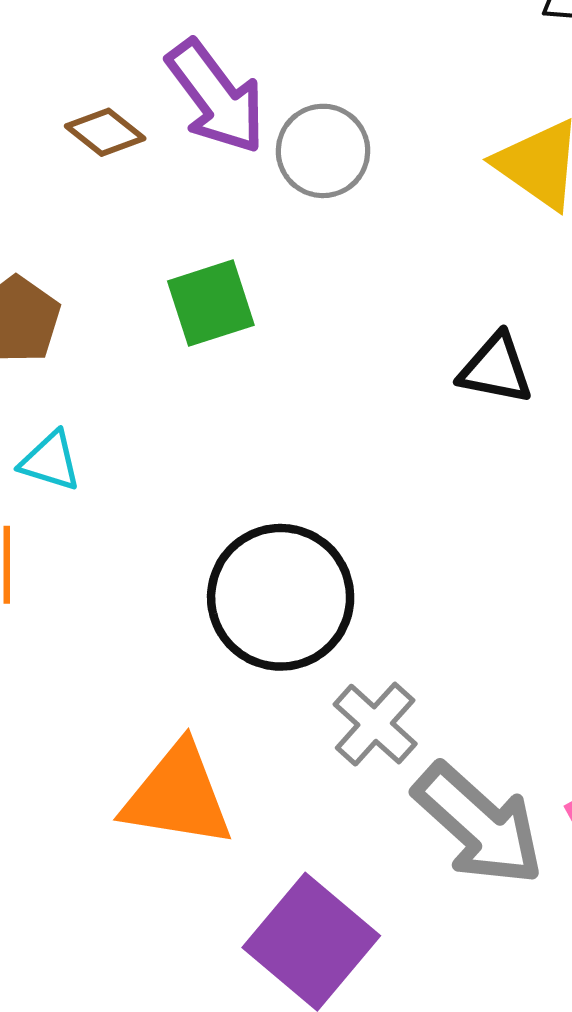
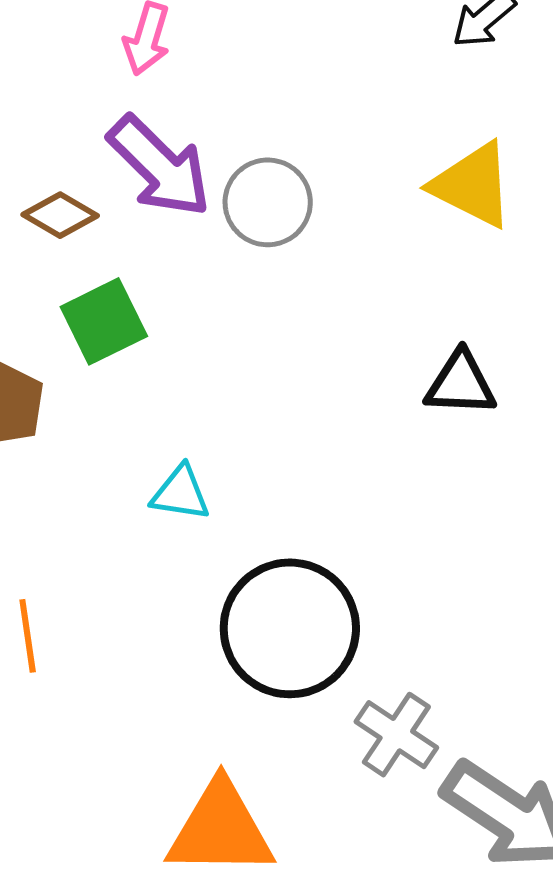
green square: (211, 303) -> (104, 321), moved
cyan triangle: (50, 461) -> (181, 493), moved

